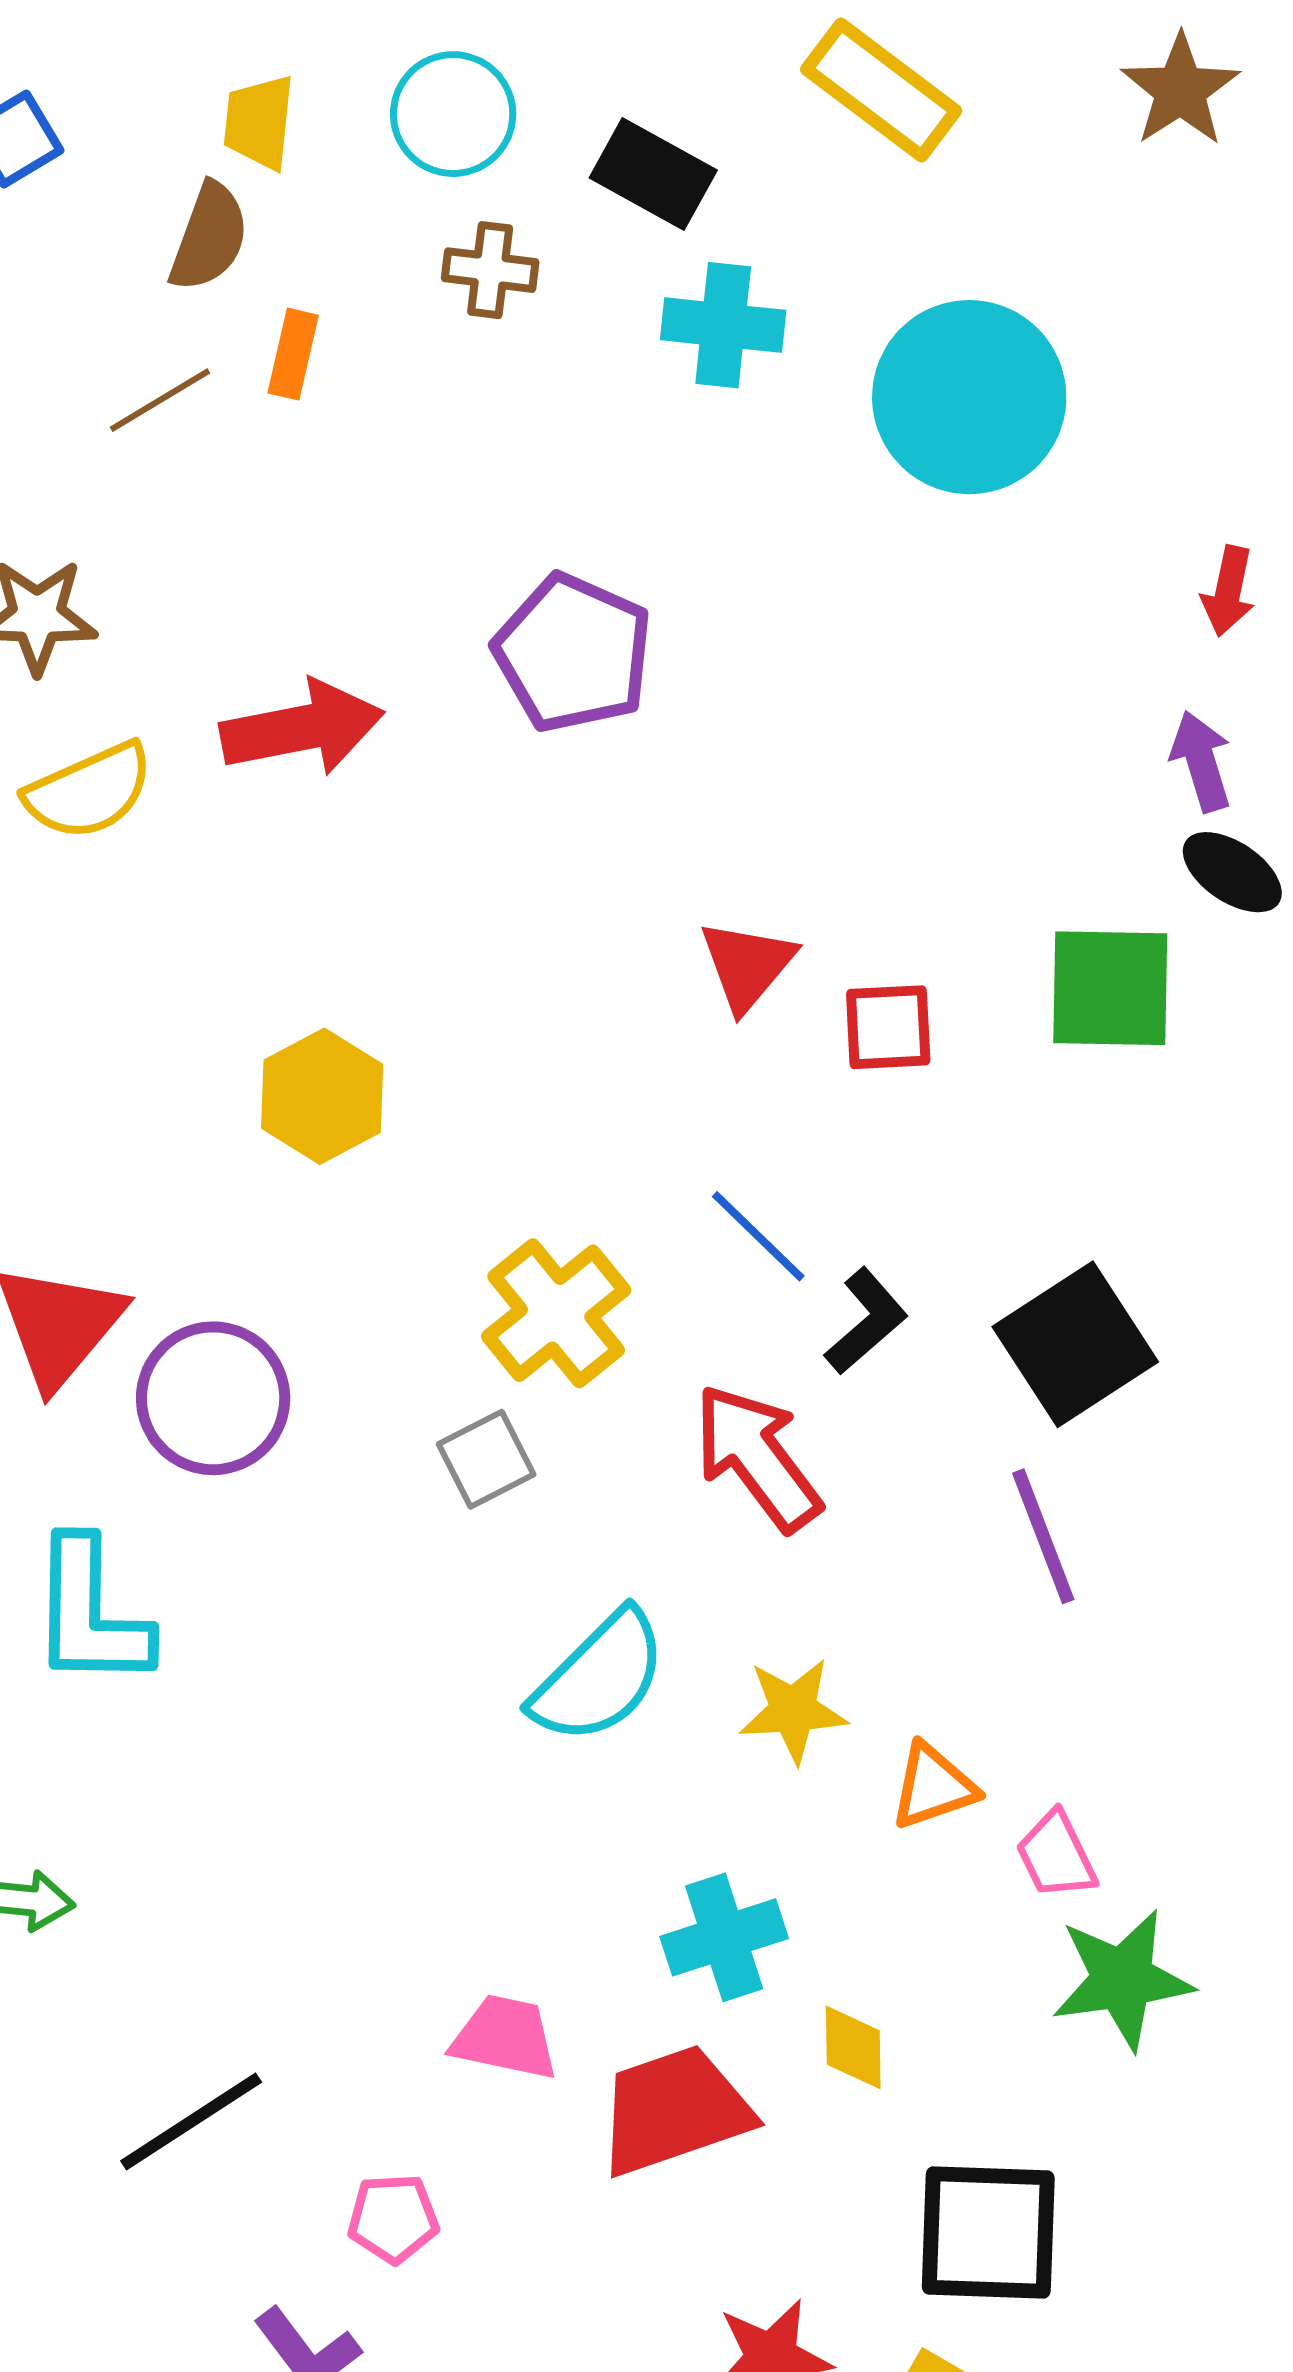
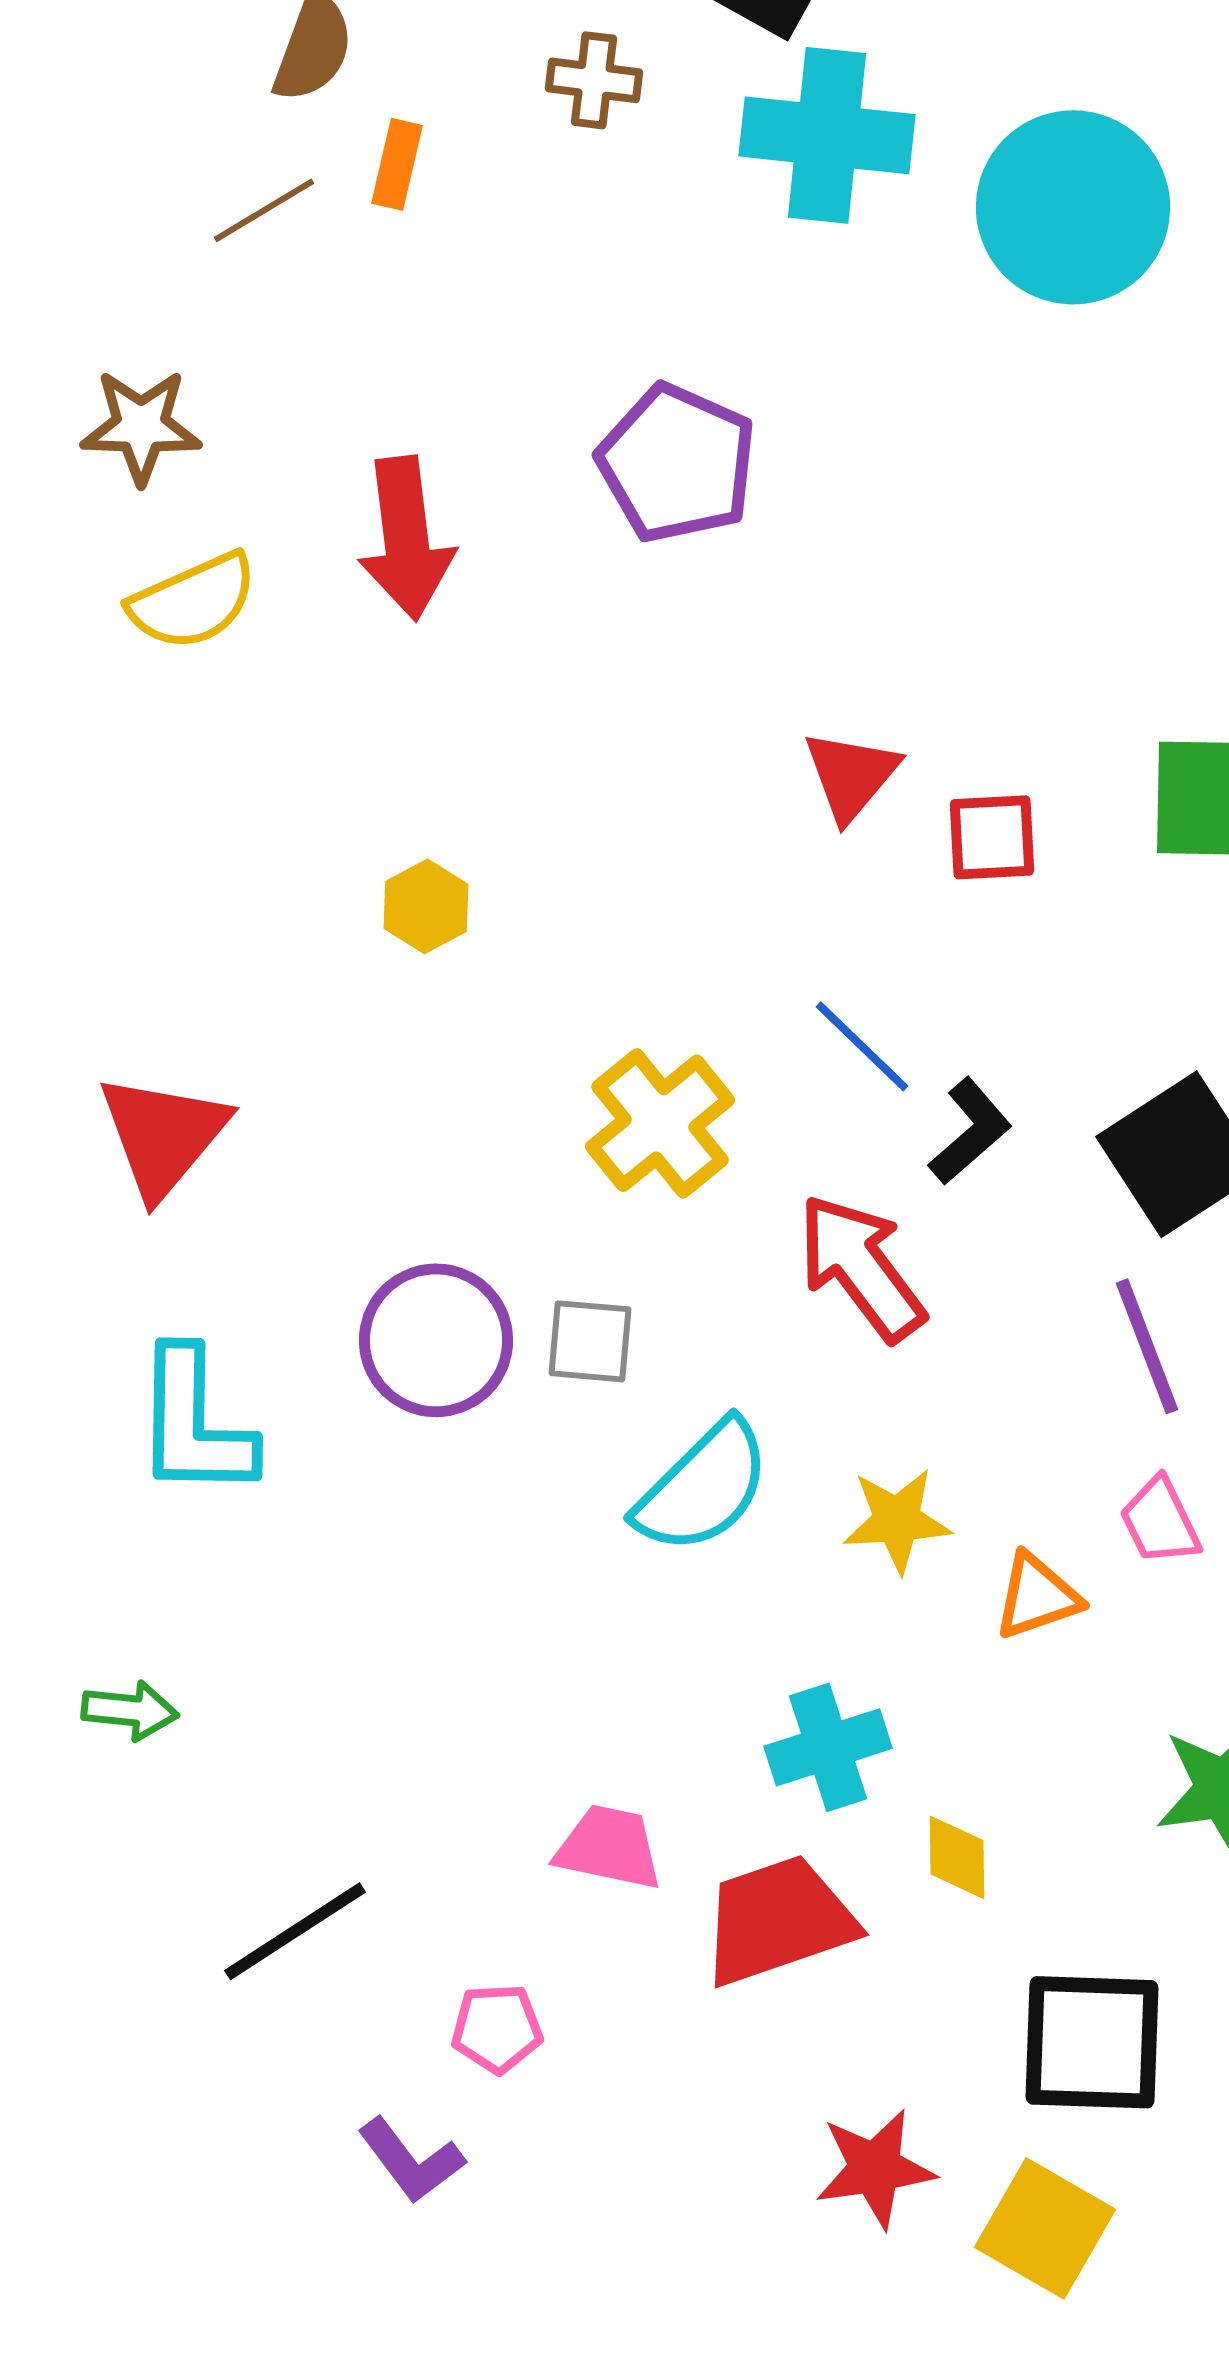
cyan cross: (723, 325) -> (827, 135), size x1.4
red arrow: (302, 728) -> (406, 538), turned 94
yellow hexagon: (322, 1096) -> (426, 906), size x0.7
purple circle: (213, 1398) -> (436, 1340), moved
gray square: (486, 1459) -> (590, 1341), moved, turned 32
pink trapezoid: (1056, 1855) -> (1160, 1521), moved

